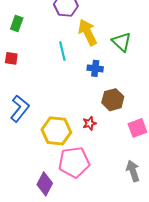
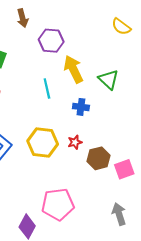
brown hexagon: (113, 100) -> (98, 158), moved
red star: (89, 123) -> (75, 142), moved
yellow hexagon: (56, 131) -> (43, 142), moved

